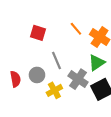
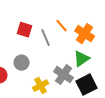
gray line: (56, 61) -> (46, 38), moved
gray circle: (37, 75) -> (22, 63), moved

